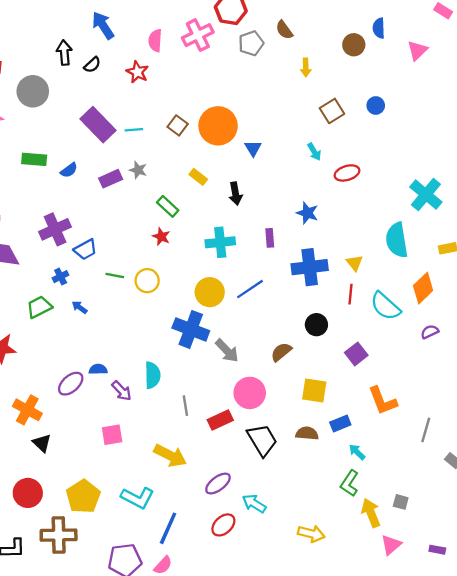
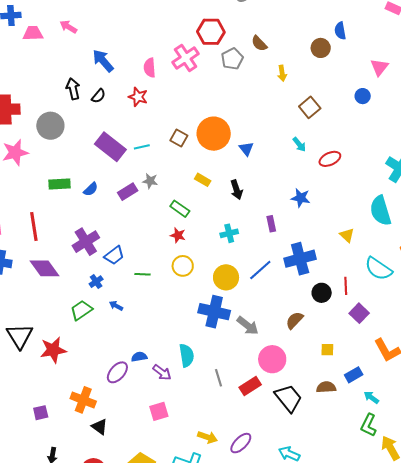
pink triangle: (417, 50) -> (379, 67), moved
blue circle: (376, 105) -> (363, 96), moved
cyan cross: (220, 242) -> (229, 233), size x0.7
blue cross: (310, 267) -> (300, 259), moved
yellow circle: (147, 281) -> (183, 266), moved
red line: (350, 294) -> (346, 286), moved
yellow square: (314, 391) -> (327, 350), size x0.6
yellow arrow: (170, 456) -> (208, 437), moved, size x0.7
purple ellipse: (218, 484) -> (241, 443), moved

